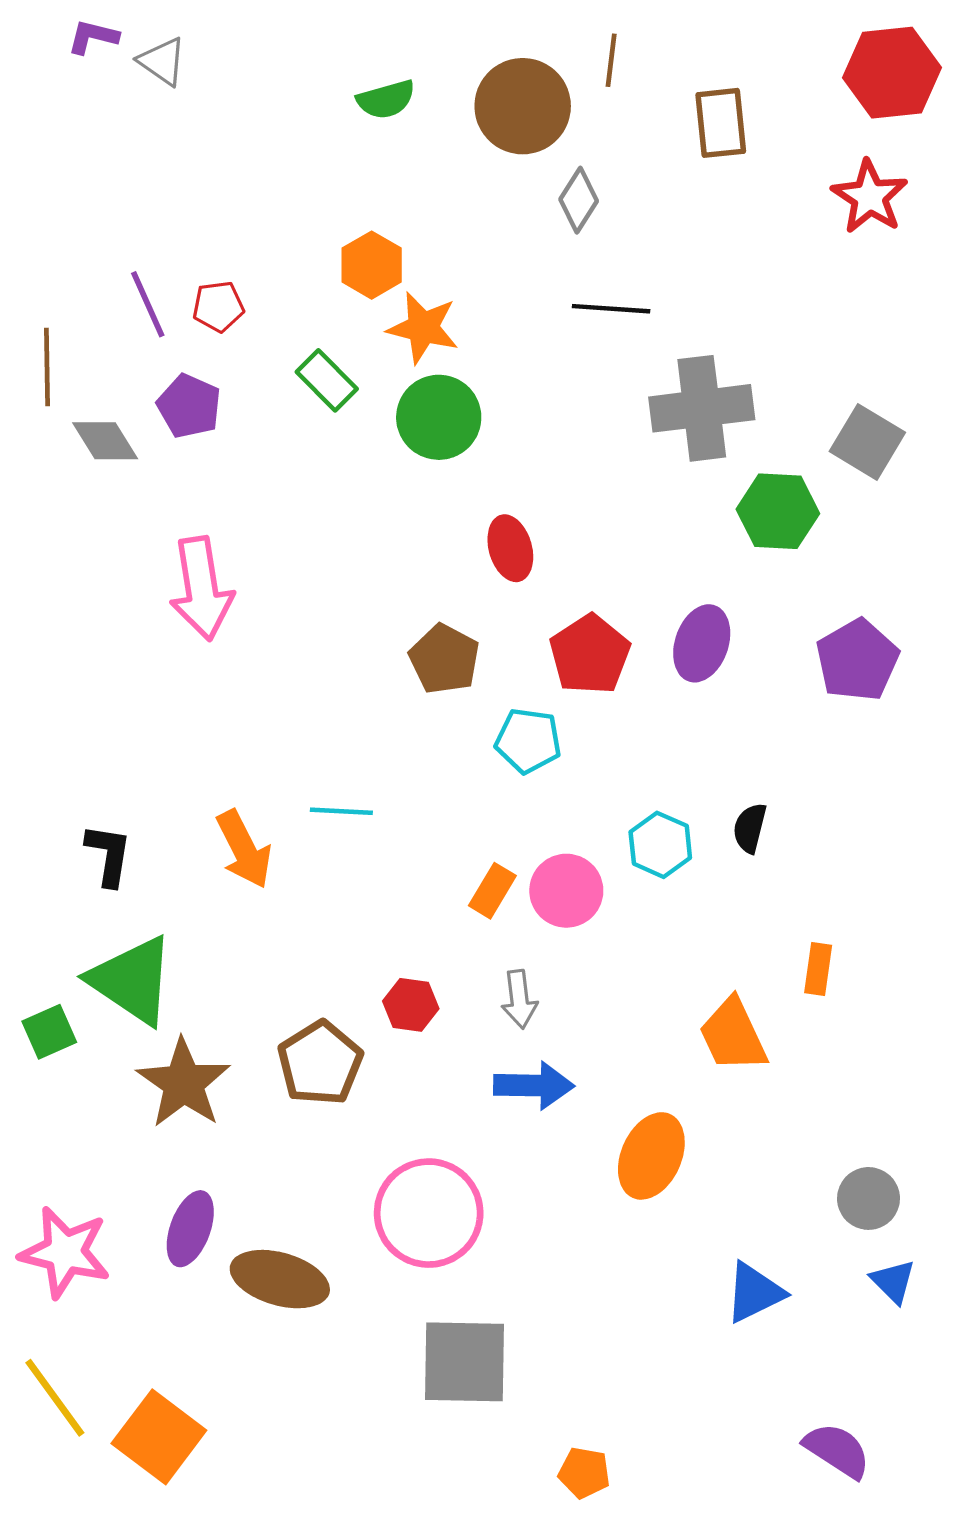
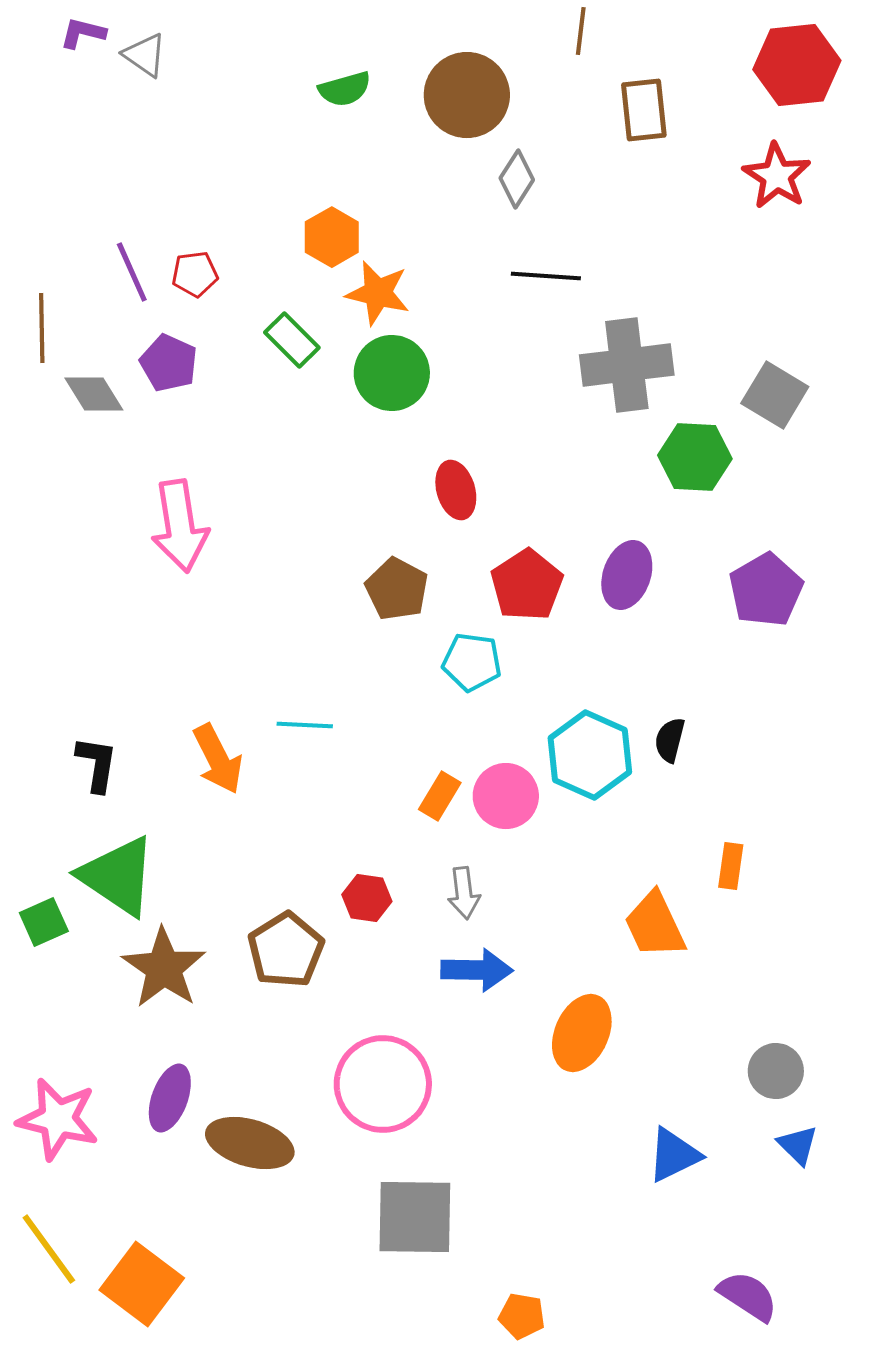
brown line: (611, 60) -> (581, 31), moved
cyan hexagon: (660, 845) -> (590, 755), size x1.5

